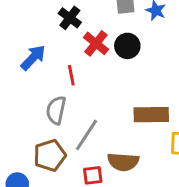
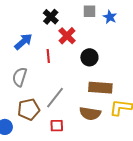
black circle: (127, 46) -> (89, 57), moved
gray semicircle: (56, 110) -> (20, 77), moved
brown semicircle: (123, 162) -> (90, 113), moved

